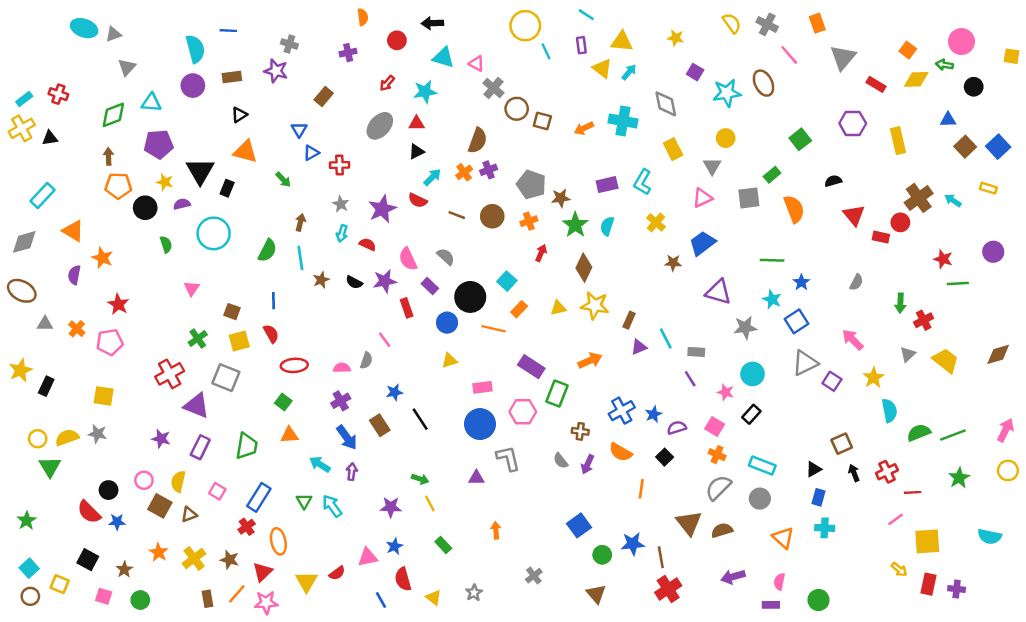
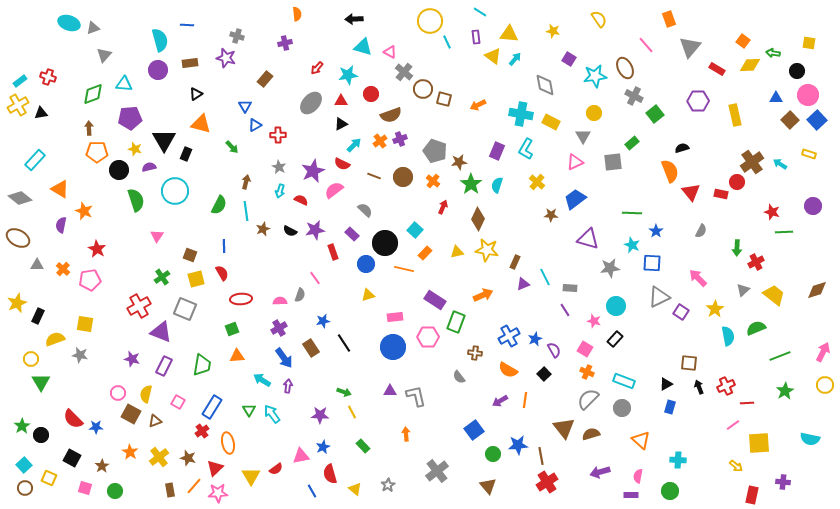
gray cross: (767, 24) -> (634, 96), moved
red circle: (397, 40) -> (371, 94), moved
pink circle: (961, 42) -> (808, 95), moved
yellow square: (1012, 56) -> (809, 43), moved
cyan cross: (623, 121) -> (521, 114), moved
brown semicircle: (478, 141) -> (391, 115), turned 50
yellow rectangle: (673, 149) -> (551, 122), turned -36
purple rectangle: (607, 185) -> (497, 151), turned -54
orange semicircle: (794, 209) -> (670, 171), moved
red triangle: (854, 215) -> (691, 192), moved
orange cross: (529, 221) -> (433, 181), turned -32
gray diamond: (24, 242) -> (20, 198), turned 55
green semicircle: (166, 244) -> (136, 200), size x1.6
pink semicircle: (408, 259) -> (334, 190), moved, turned 78
blue square: (797, 321) -> (652, 263), turned 36
green square: (283, 402) -> (232, 329), turned 32
purple semicircle: (677, 428) -> (554, 350), turned 77
green semicircle: (919, 433) -> (756, 328), moved
yellow semicircle: (67, 437) -> (55, 339), moved
brown square: (842, 444) -> (689, 363), turned 30
gray L-shape: (508, 458) -> (416, 396), moved
purple arrow: (588, 464) -> (500, 401), moved, turned 35
black circle: (109, 490) -> (41, 435), moved
cyan cross: (825, 528) -> (678, 460), moved
gray cross: (534, 576) -> (437, 471), size x1.6
red rectangle: (928, 584) -> (752, 495), moved

